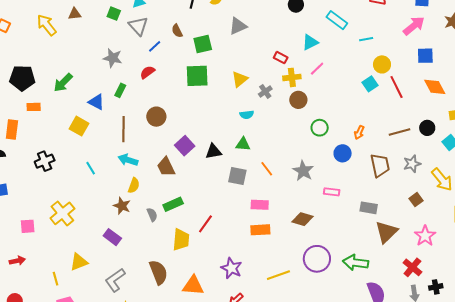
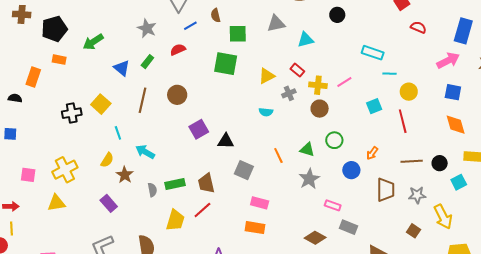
cyan rectangle: (337, 20) -> (373, 53), moved, turned -30
cyan line: (366, 39) -> (390, 74), moved
cyan triangle: (310, 42) -> (306, 40), moved
red rectangle: (281, 58) -> (297, 70), moved
black pentagon: (22, 78) -> (54, 29), turned -30
cyan square: (370, 84) -> (374, 106), moved
red line: (397, 87) -> (403, 121), moved
yellow square: (79, 126) -> (101, 104), moved
green triangle: (243, 144) -> (307, 149), moved
cyan arrow: (128, 160) -> (145, 152), moved
black cross: (45, 161) -> (72, 113), moved
brown trapezoid: (166, 167) -> (206, 183), moved
cyan line: (91, 168) -> (118, 133), moved
orange line: (267, 169) -> (278, 156), moved
yellow semicircle: (134, 185) -> (107, 160), moved
brown square: (416, 200) -> (413, 231), turned -32
gray rectangle: (369, 208) -> (348, 227), moved
brown diamond: (302, 219) -> (315, 238), moved
yellow triangle: (79, 262) -> (56, 203), moved
yellow line: (56, 279) -> (12, 229), moved

